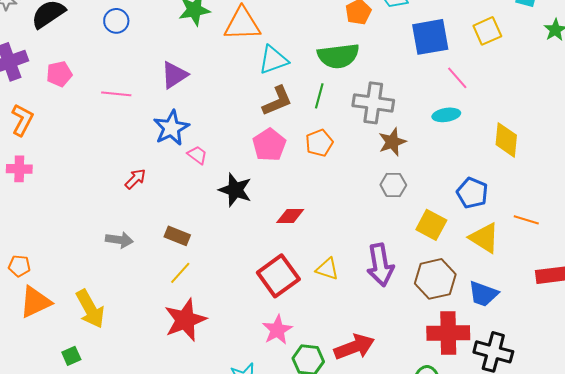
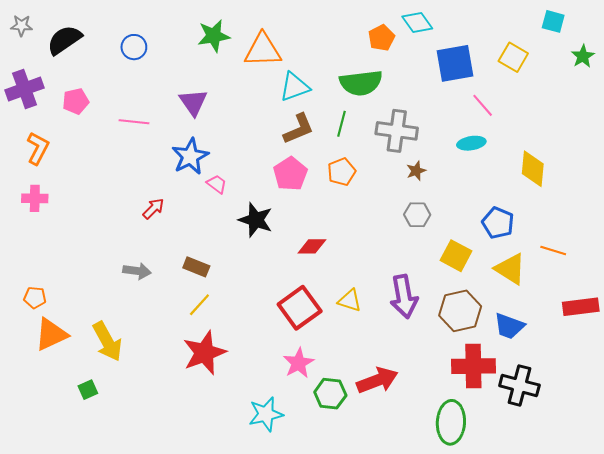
yellow square: (487, 31) -> (513, 57), turned -36
purple triangle: (174, 75) -> (193, 102), turned -32
brown star: (392, 142) -> (416, 171), size x0.7

